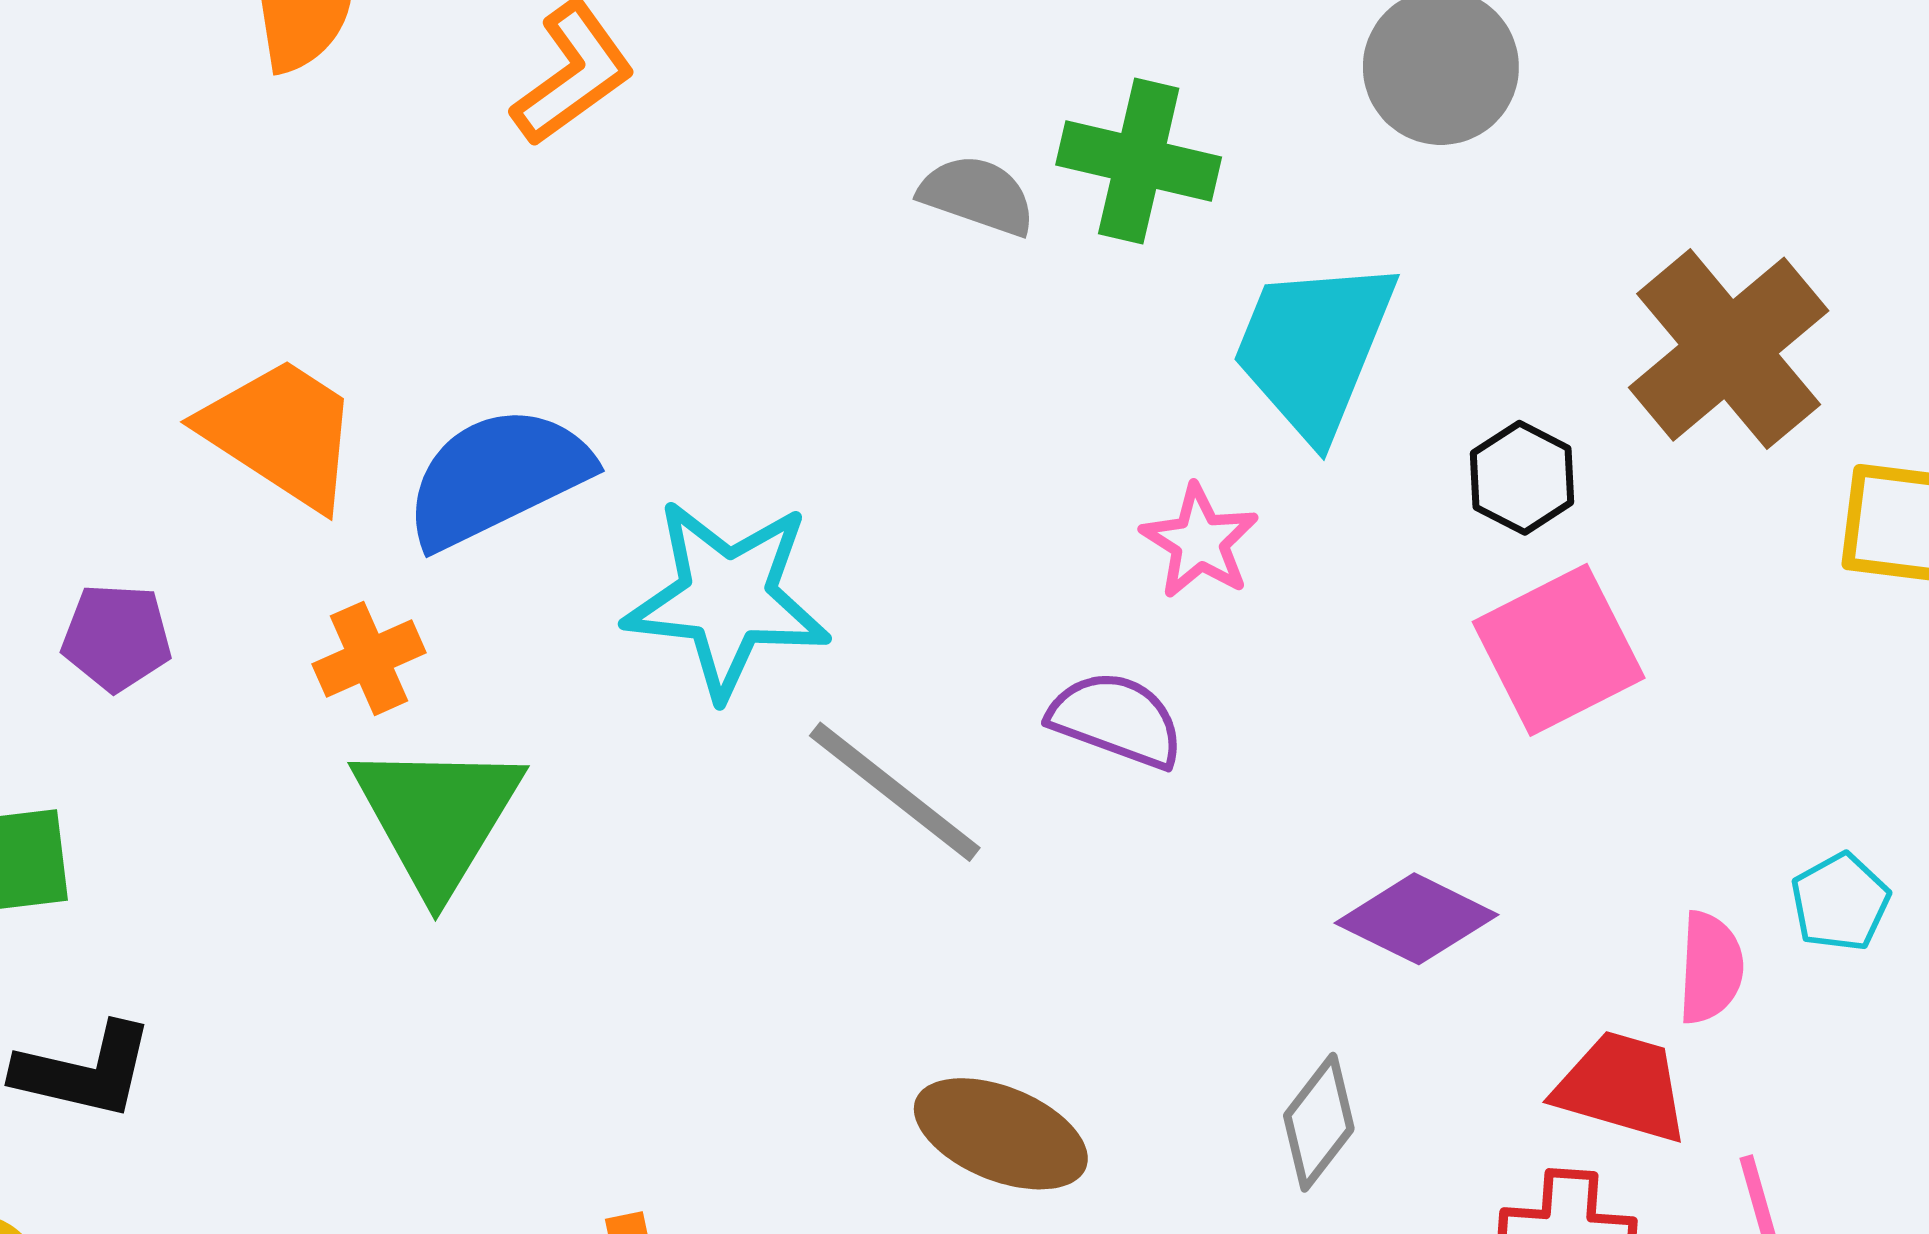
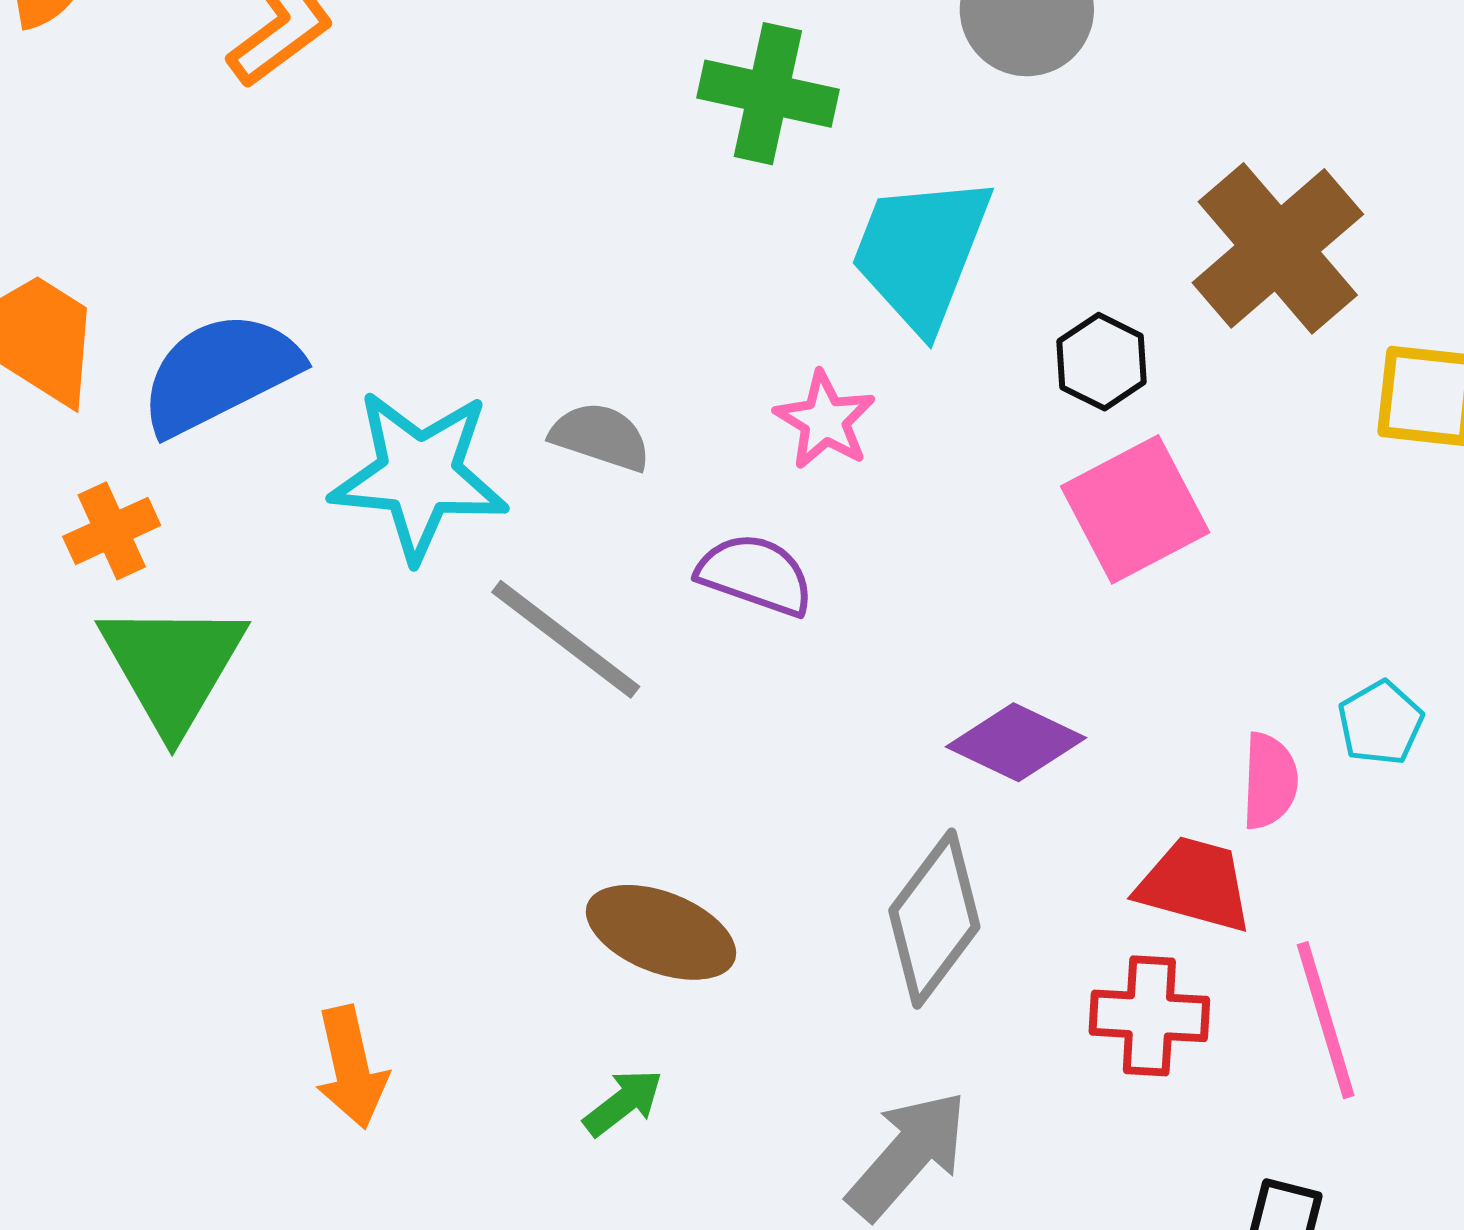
gray semicircle: (977, 195) -> (601, 437), moved
gray diamond: (1319, 1122) -> (934, 919), size x1.5

